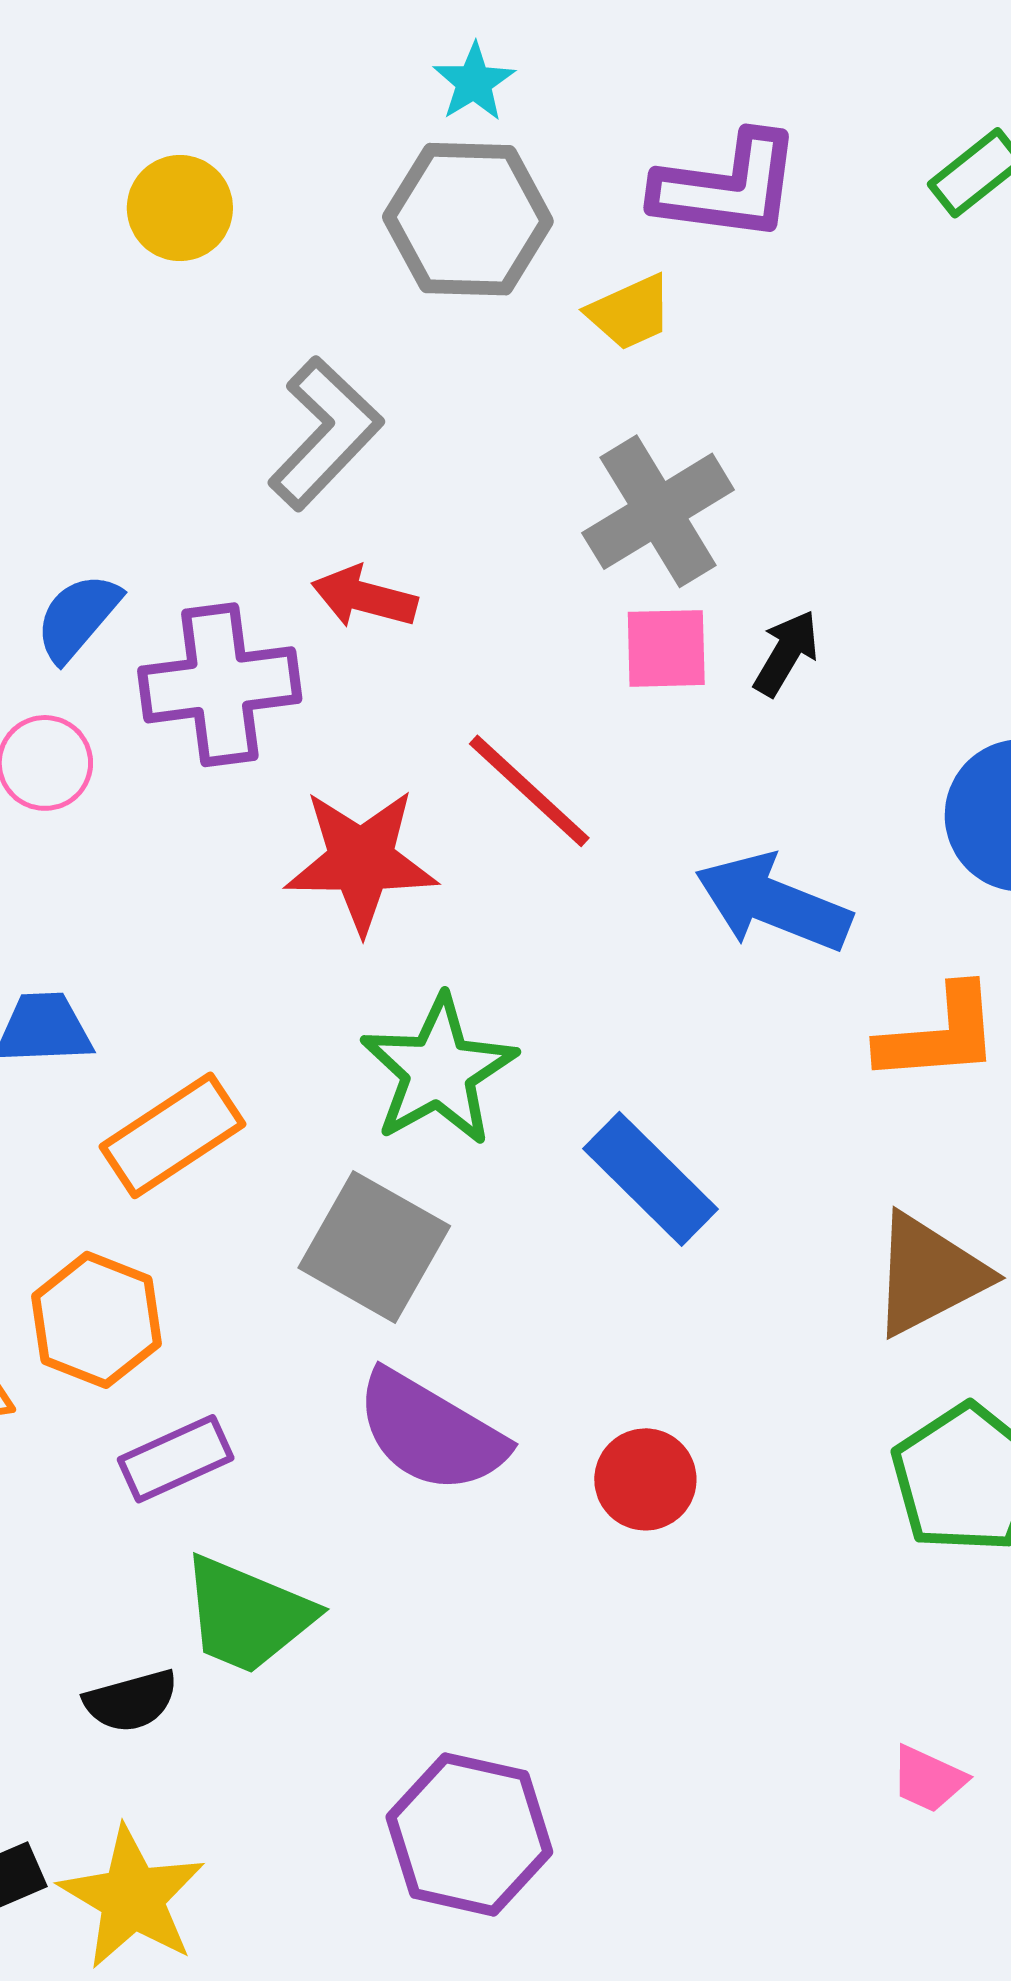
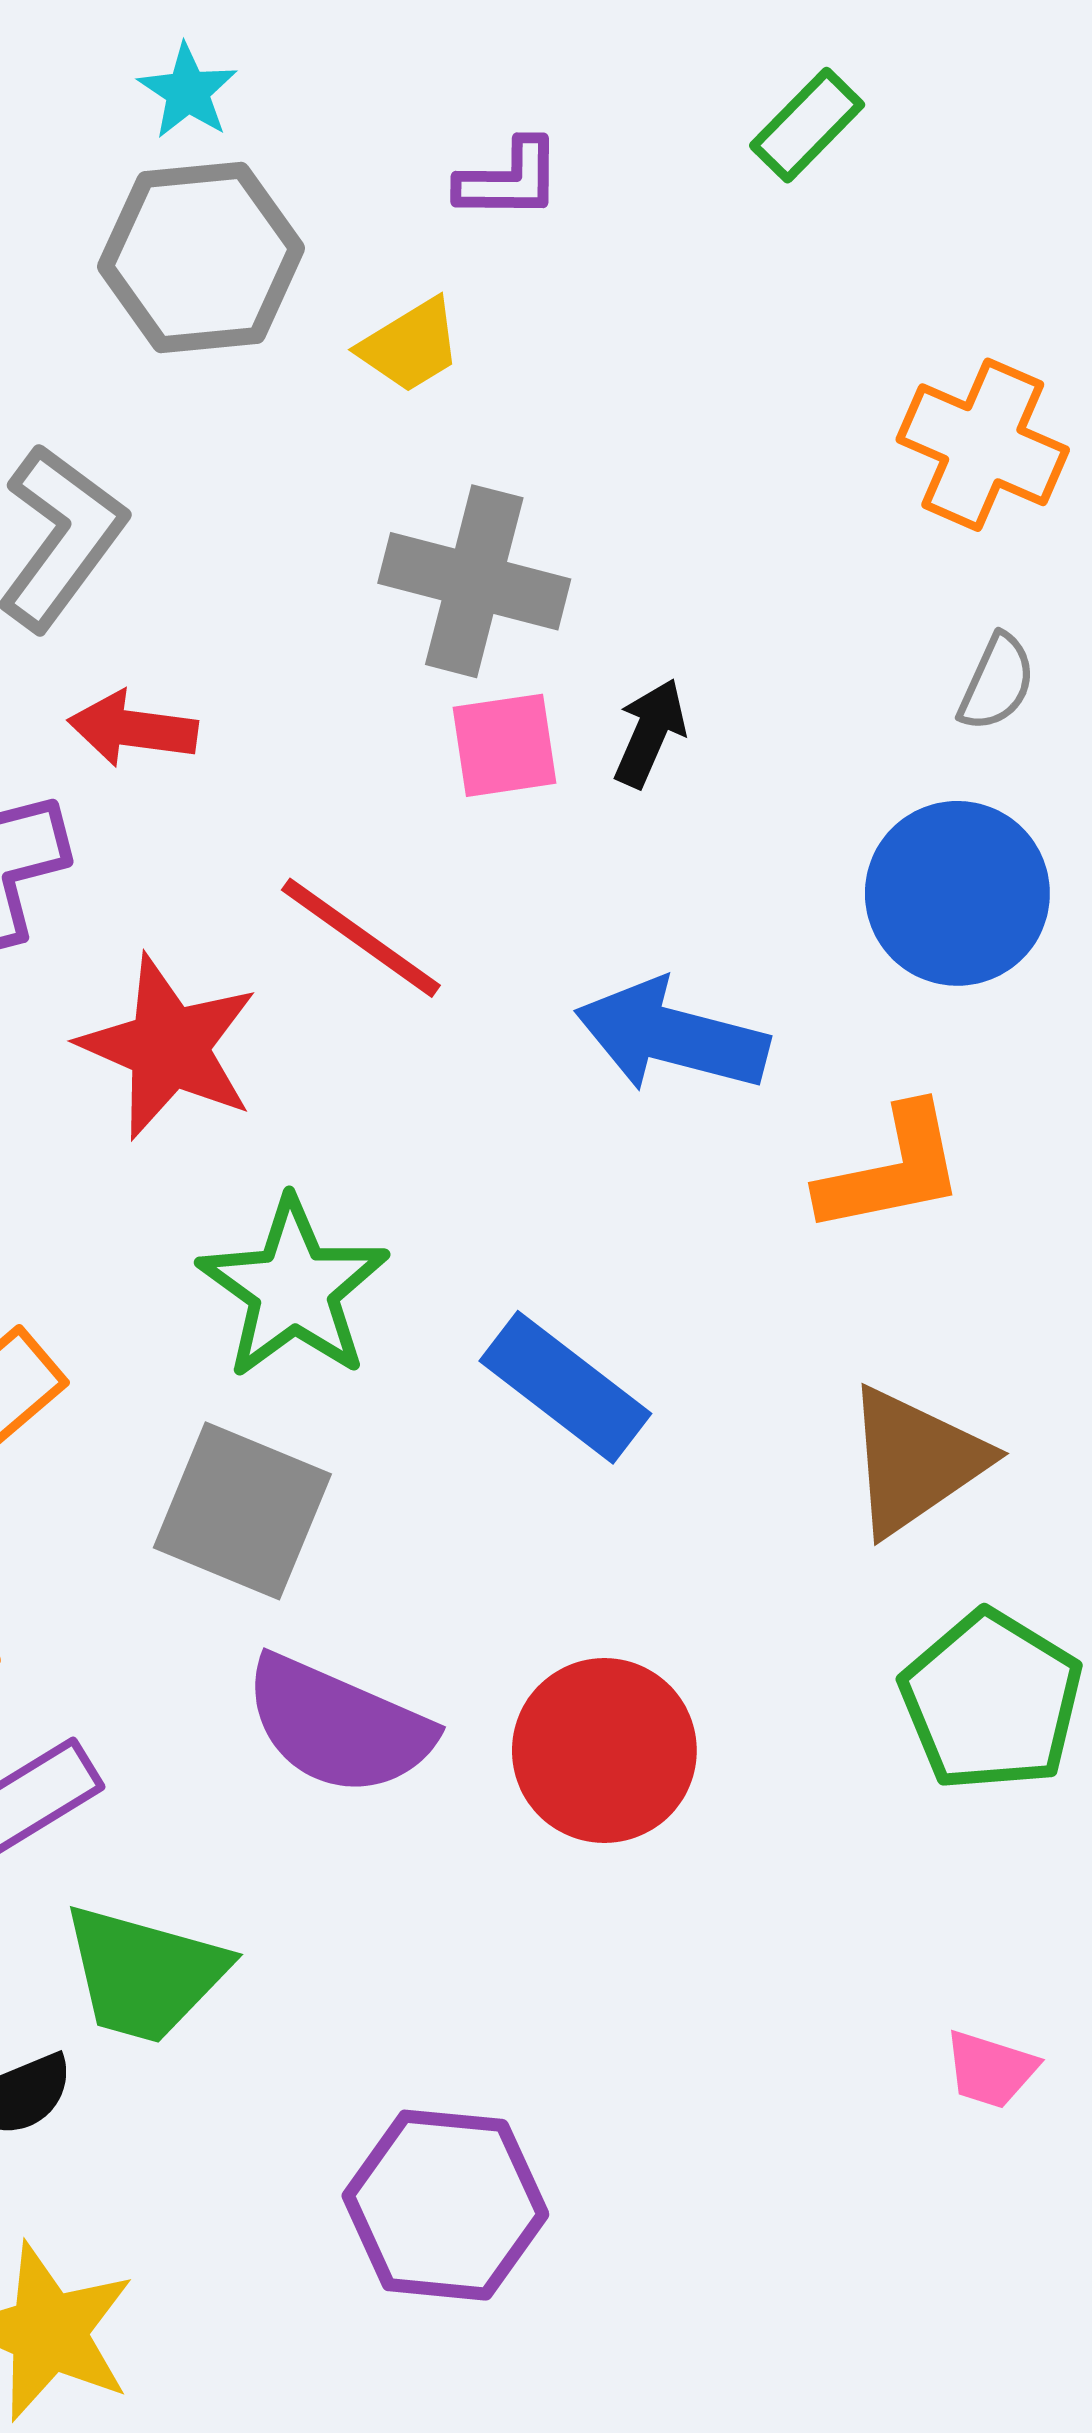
purple L-shape: (727, 187) -> (509, 180), size x0.6
gray cross: (658, 511) -> (474, 581), turned -37
red star: (361, 861) -> (169, 1047), turned 30
red circle: (645, 1479) -> (604, 1751), size x1.5

